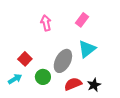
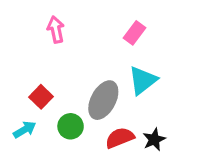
pink arrow: (46, 23) -> (56, 30), moved

